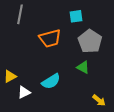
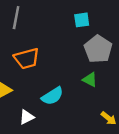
orange trapezoid: (50, 38) -> (27, 59), moved
white triangle: (24, 92) -> (27, 117), moved

